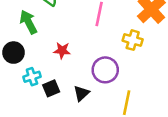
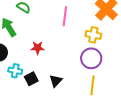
purple circle: (105, 70) -> (91, 58), moved
cyan cross: (32, 77) -> (15, 71), turned 32

